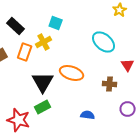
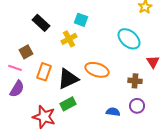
orange rectangle: (25, 52) -> (44, 72), moved
black triangle: (43, 82) -> (68, 79), turned 35
purple circle: (128, 109) -> (137, 106), moved

